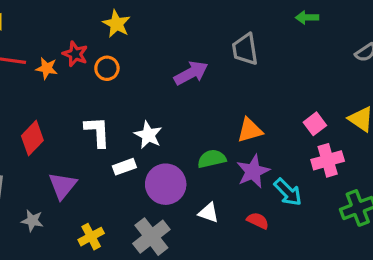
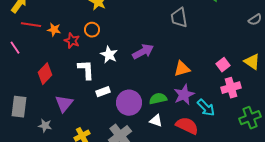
red star: (75, 54) -> (72, 41), moved
purple arrow: (191, 73) -> (143, 52), moved
white star: (148, 135) -> (109, 55), moved
green semicircle: (212, 159) -> (158, 99), moved
red semicircle: (258, 221) -> (187, 126), size x1.6

